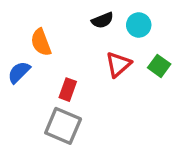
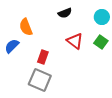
cyan circle: (139, 25) -> (102, 17), moved
red triangle: (118, 64) -> (75, 41), turned -42

